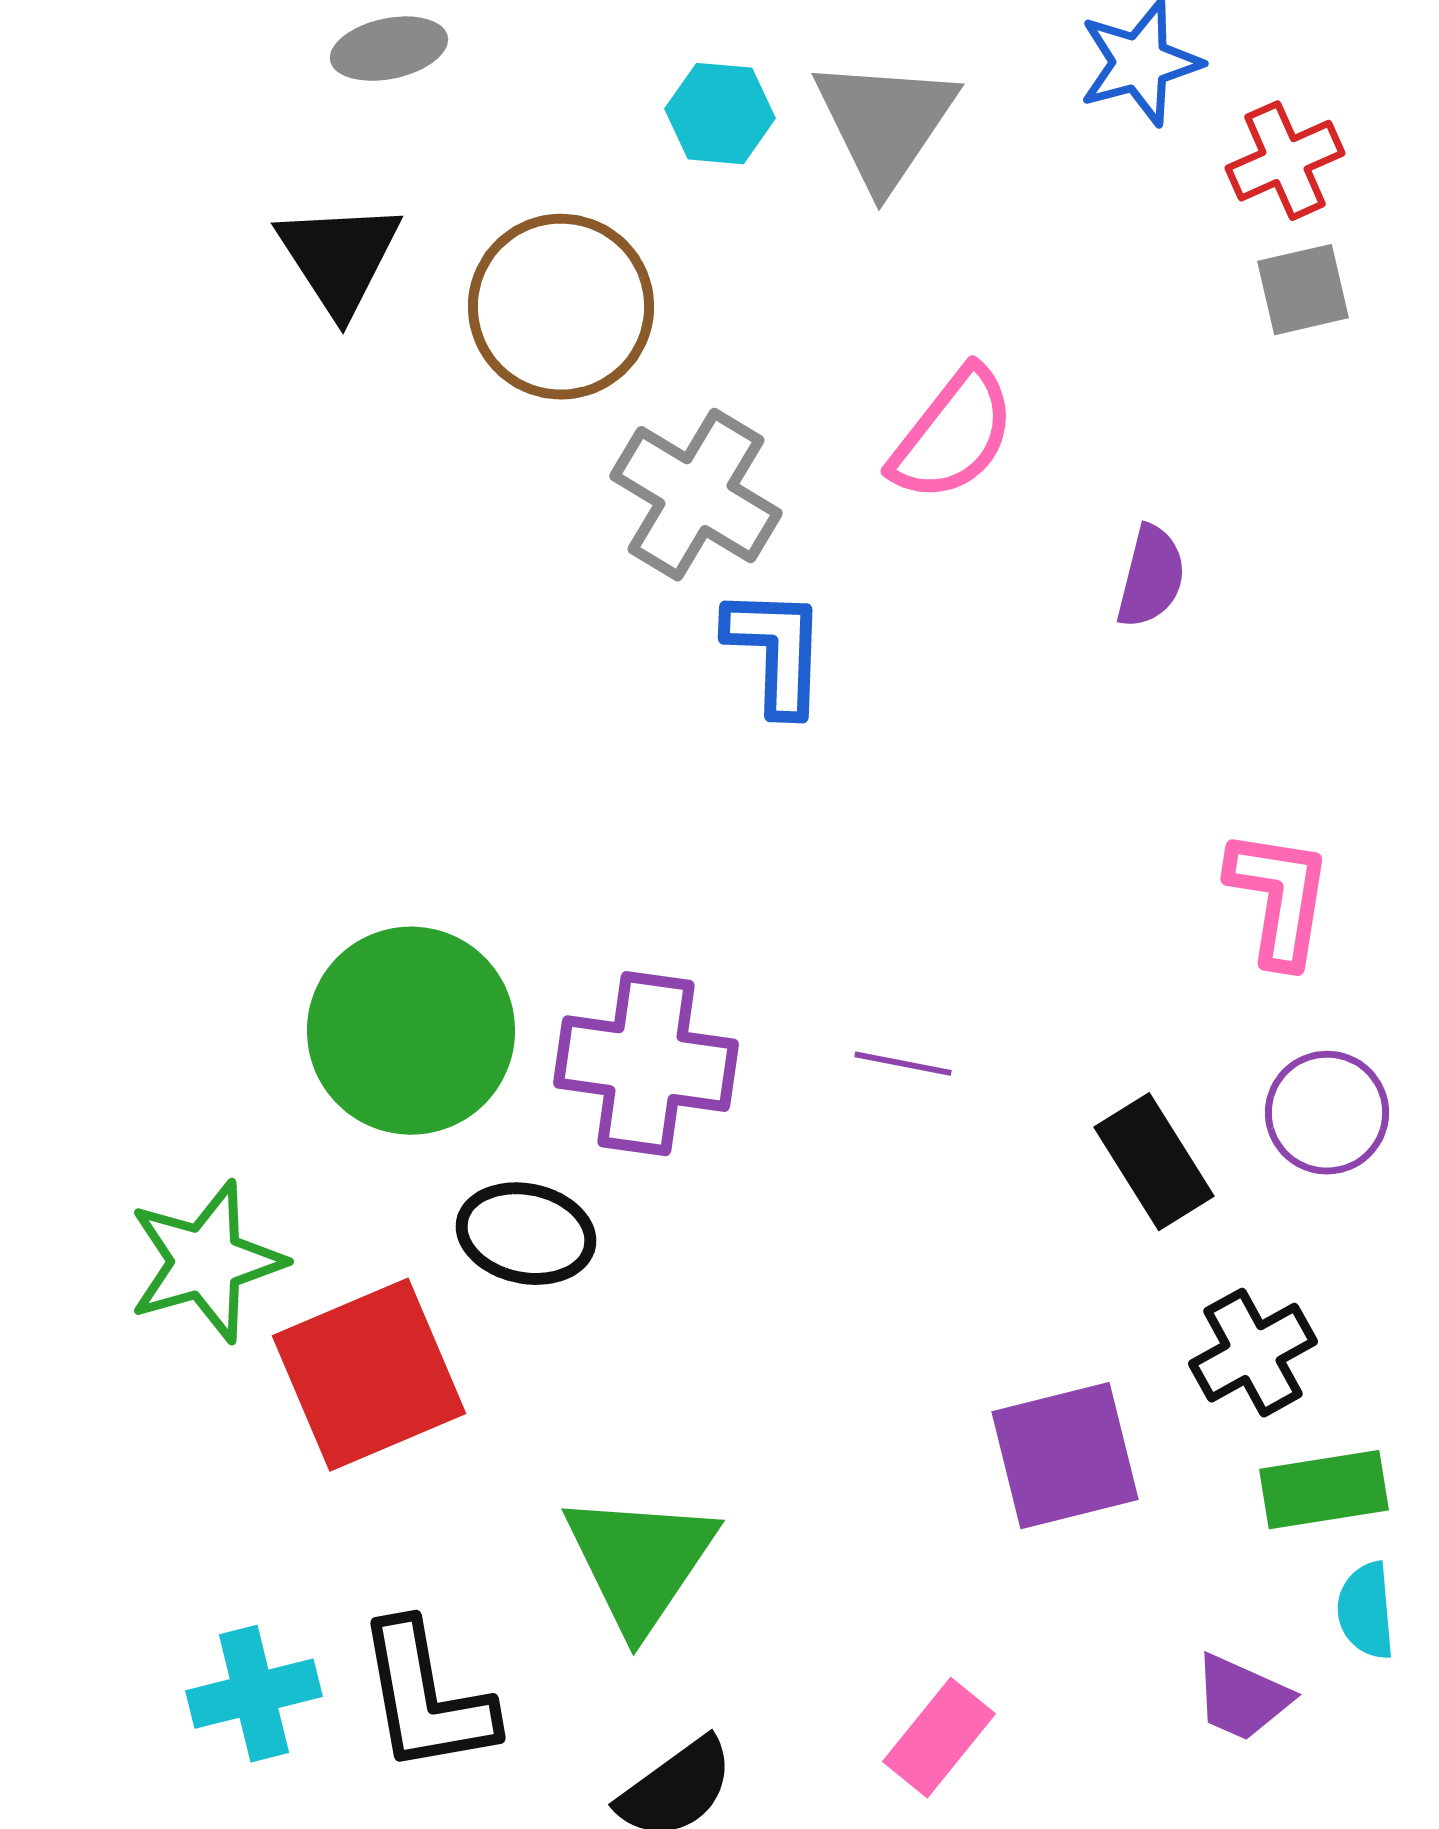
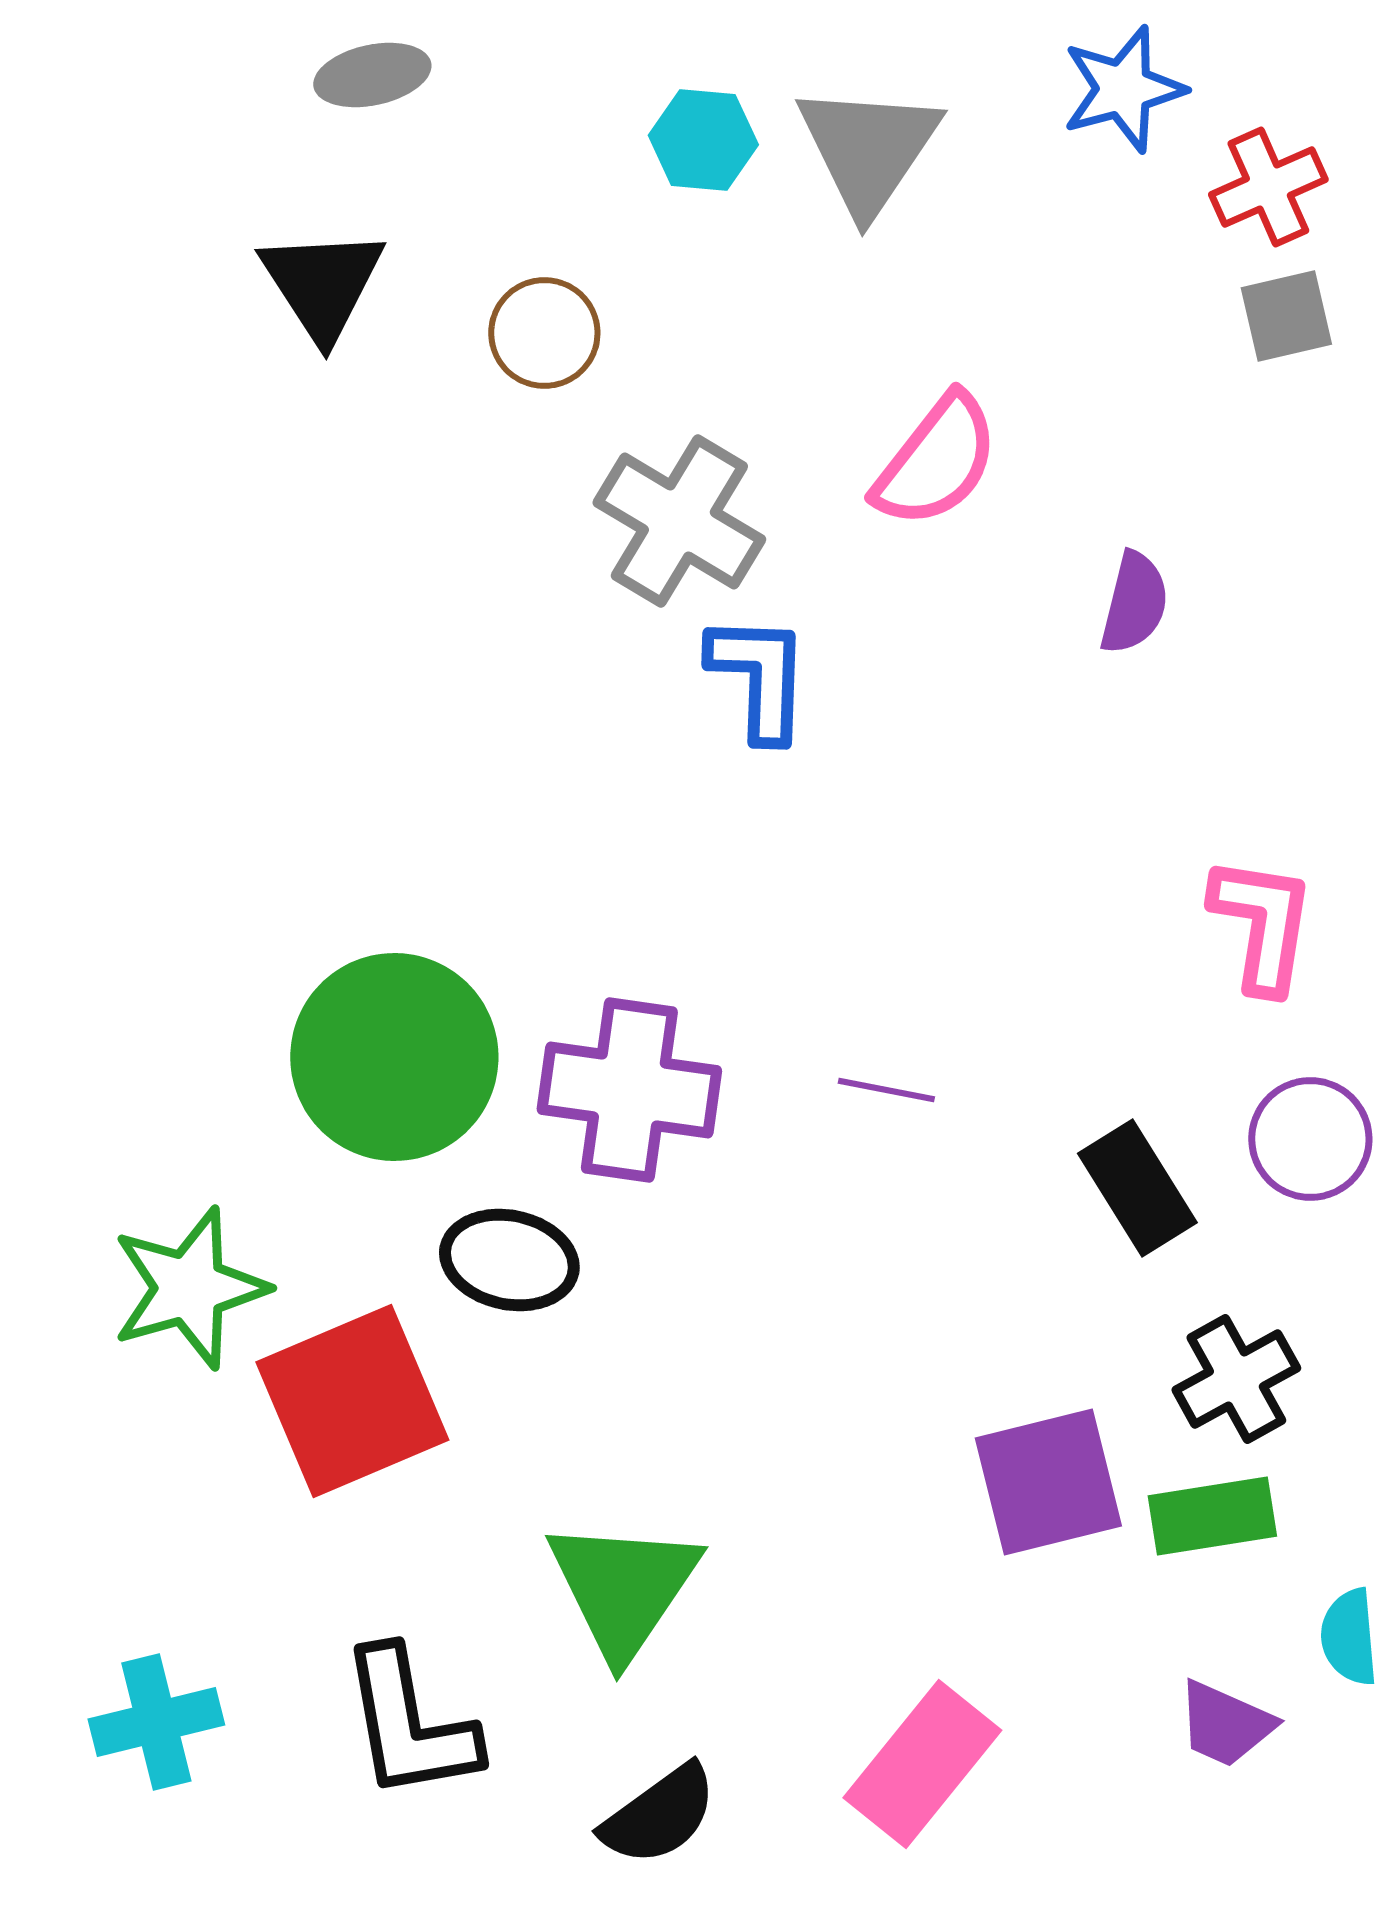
brown circle: (561, 307) -> (544, 333), size x0.6
green rectangle: (1324, 1490) -> (1212, 1516), moved
cyan cross: (254, 1694) -> (156, 1722), moved
pink rectangle: (939, 1738) -> (922, 1764), size x1.4

